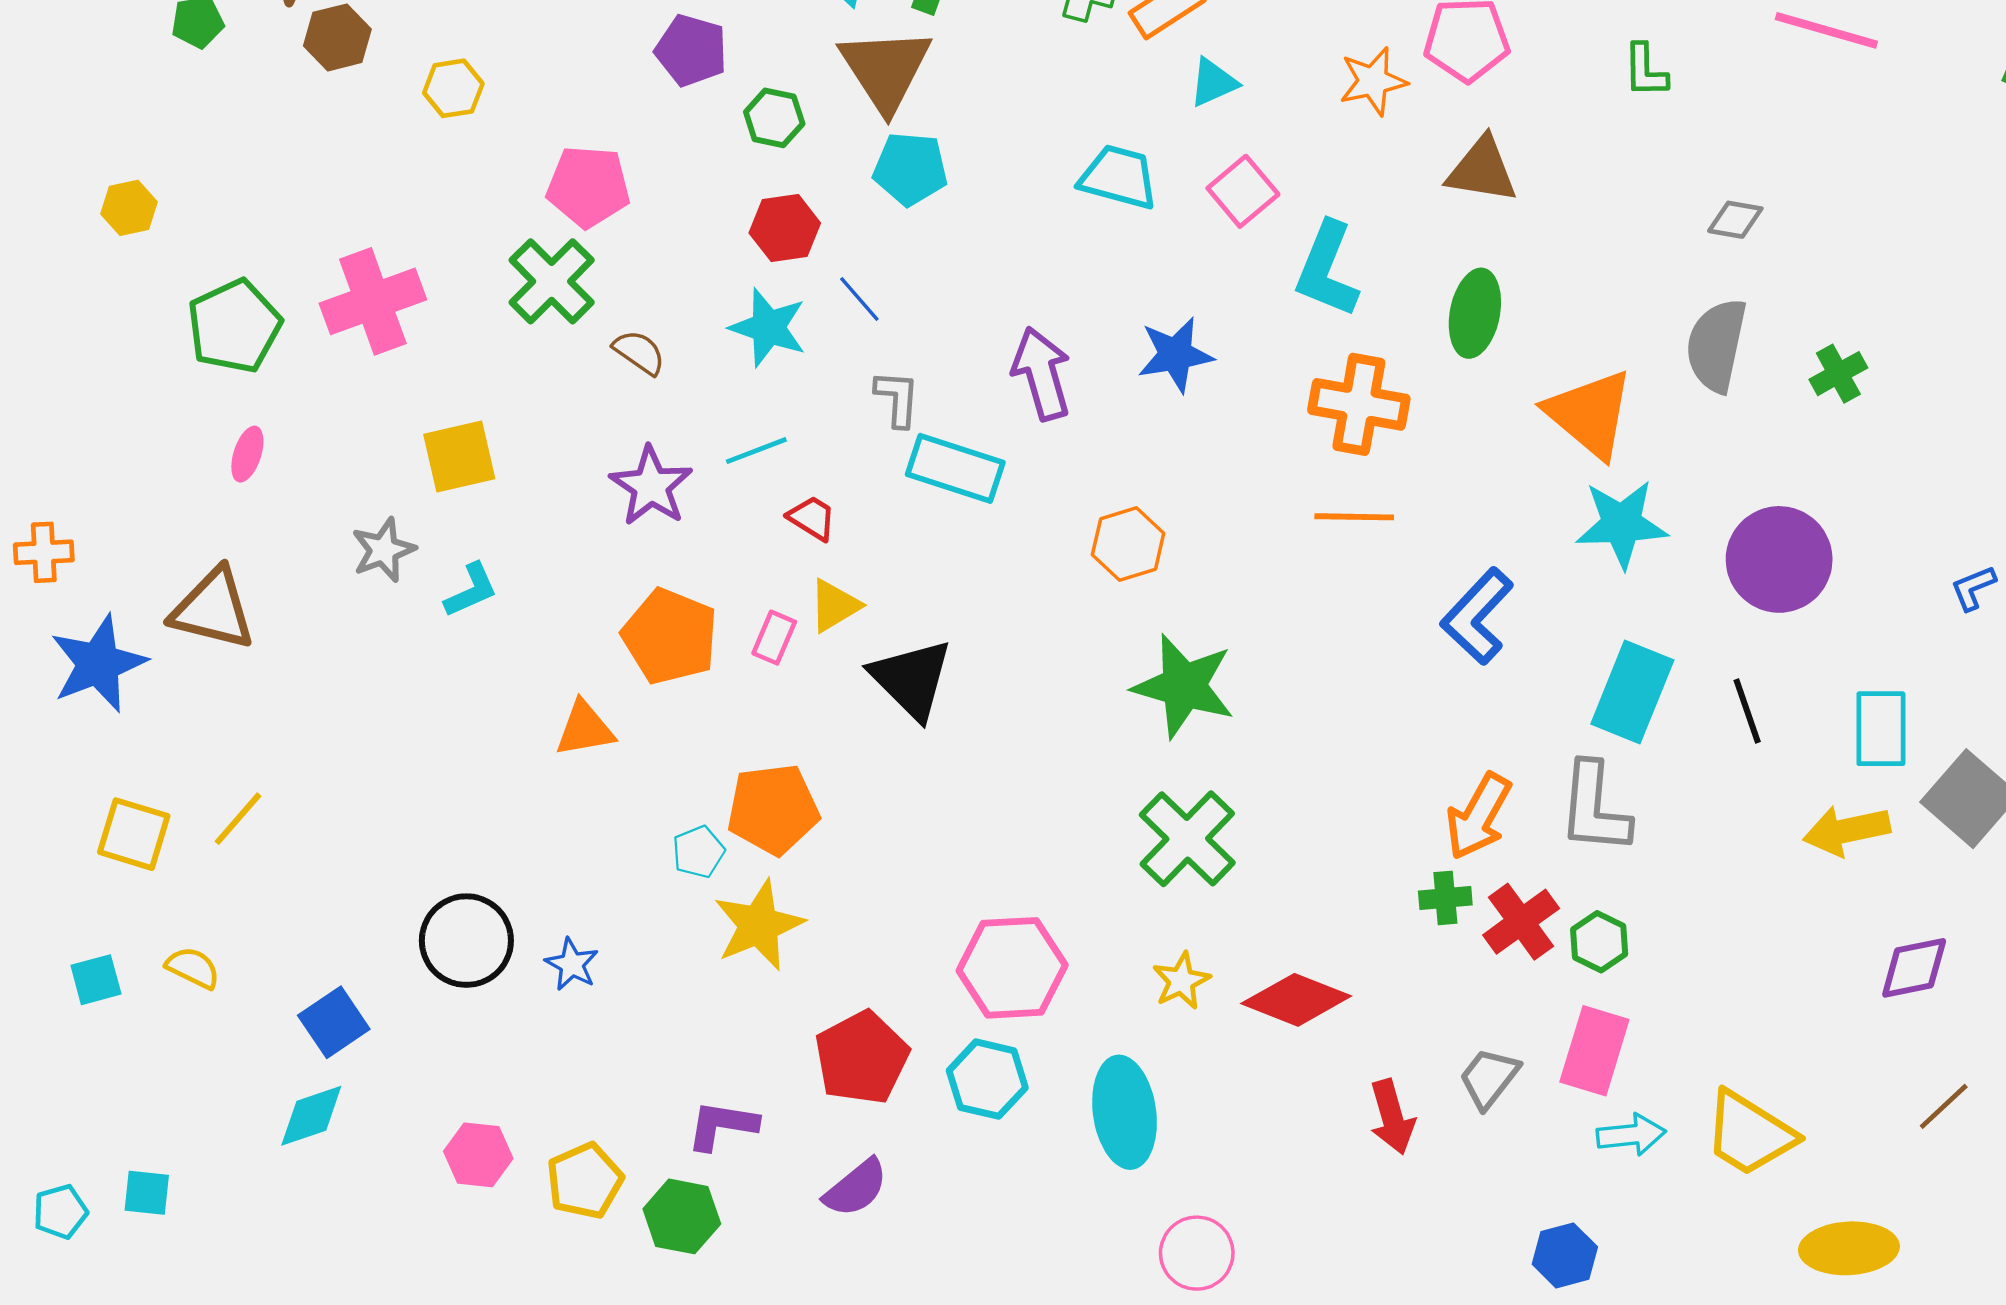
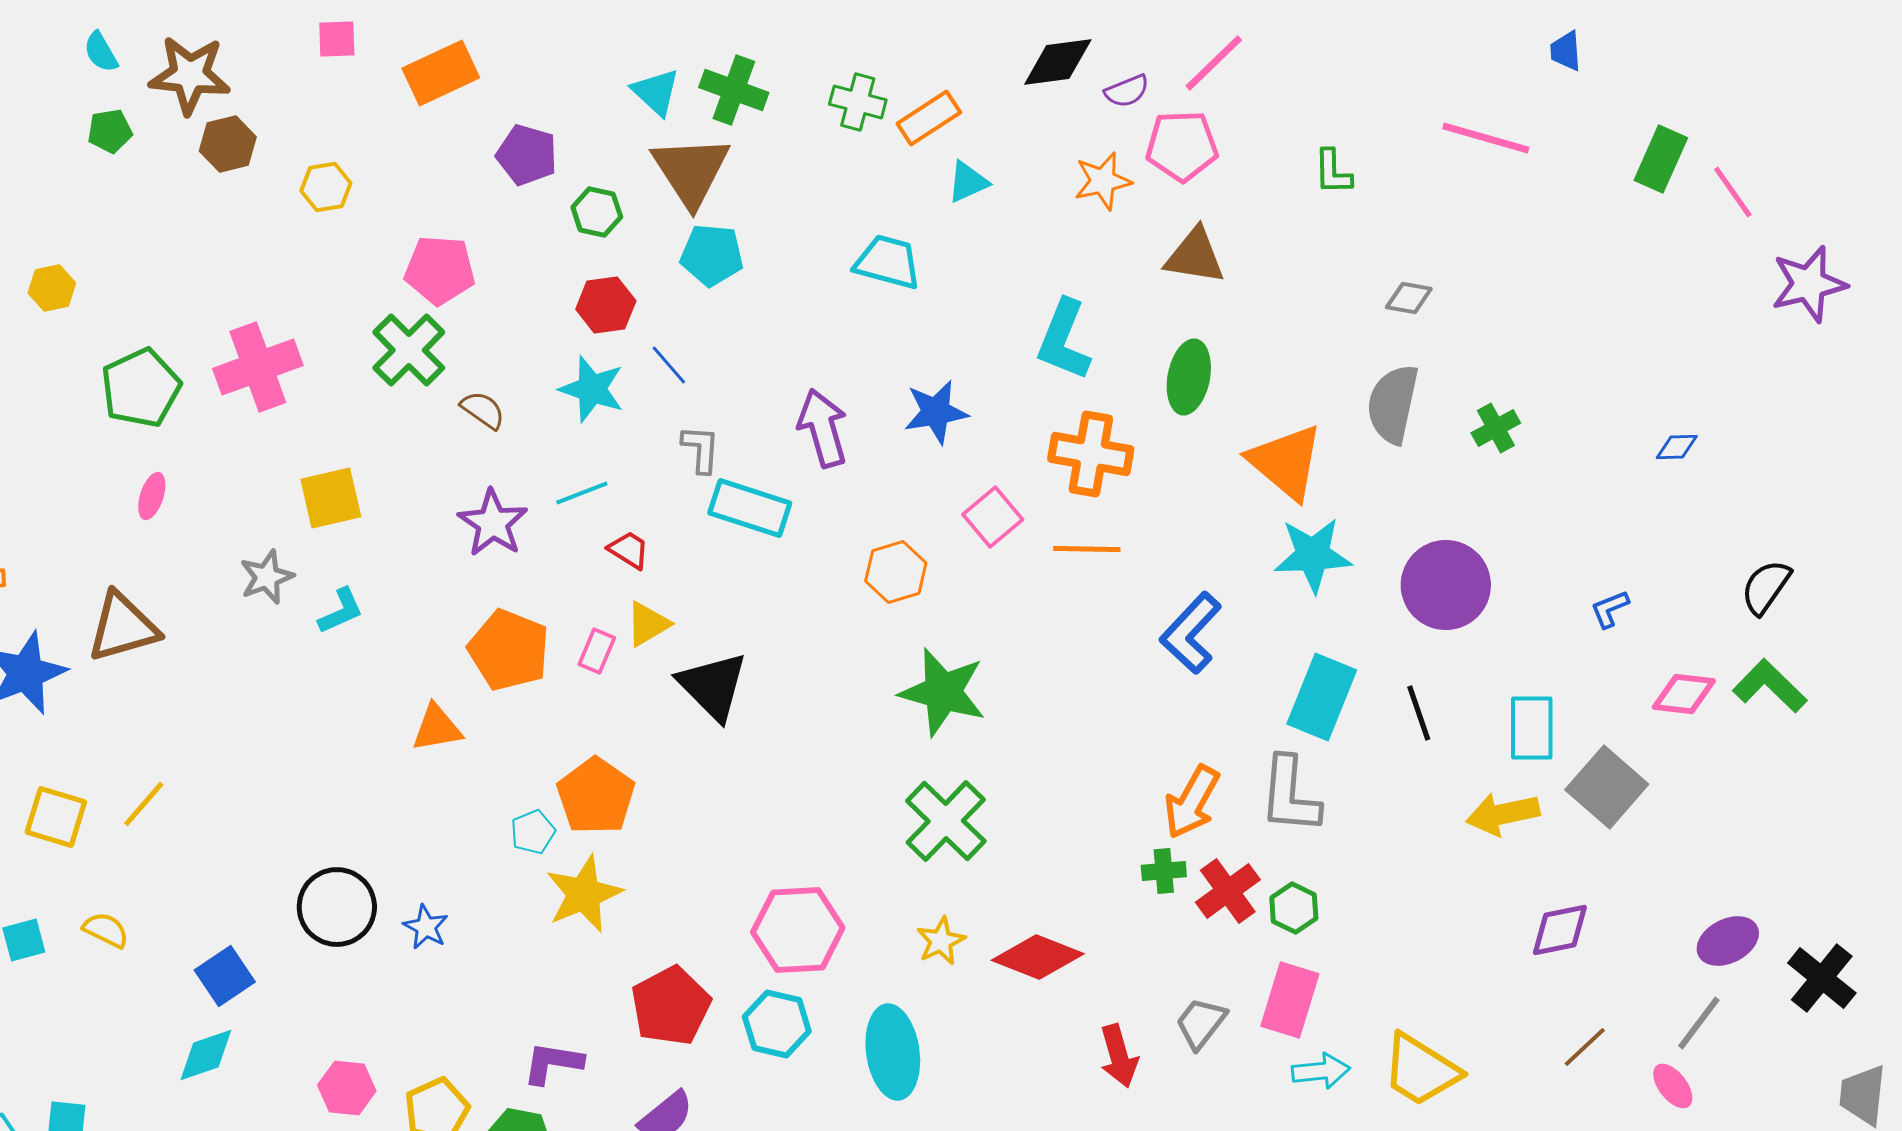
pink square: (1243, 191) -> (993, 517), moved
brown triangle: (213, 609) -> (123, 627), turned -30
orange pentagon: (773, 809) -> (596, 796), turned -30

